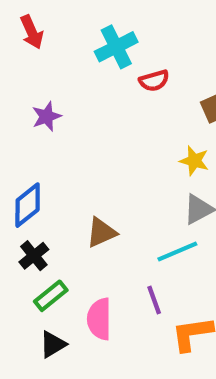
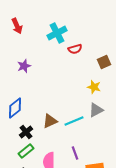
cyan line: (177, 251) -> (74, 121), moved
black cross: (34, 256) -> (26, 132), moved

